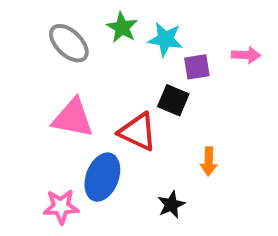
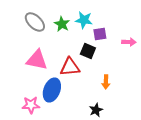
green star: (122, 27) -> (62, 24), moved
pink arrow: (246, 55) -> (129, 42), moved
red triangle: (138, 132) -> (70, 67), turned -30
black star: (171, 205) -> (96, 110), moved

